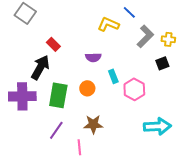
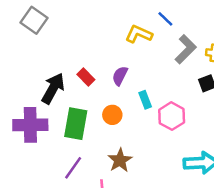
red rectangle: (53, 44) -> (86, 77), moved
purple semicircle: (93, 57) -> (120, 76), turned 119
brown star: (93, 124) -> (120, 160), turned -30

